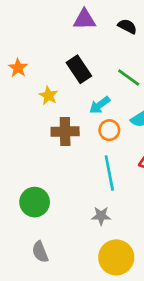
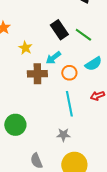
black rectangle: (79, 69) -> (59, 30), moved
cyan arrow: (100, 105) -> (53, 58), moved
gray semicircle: (40, 252) -> (36, 161), moved

